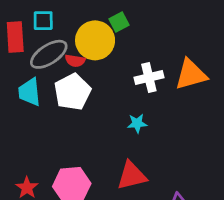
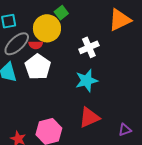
orange triangle: (191, 74) -> (120, 20), moved
cyan star: (137, 123) -> (86, 81), size x1.6

